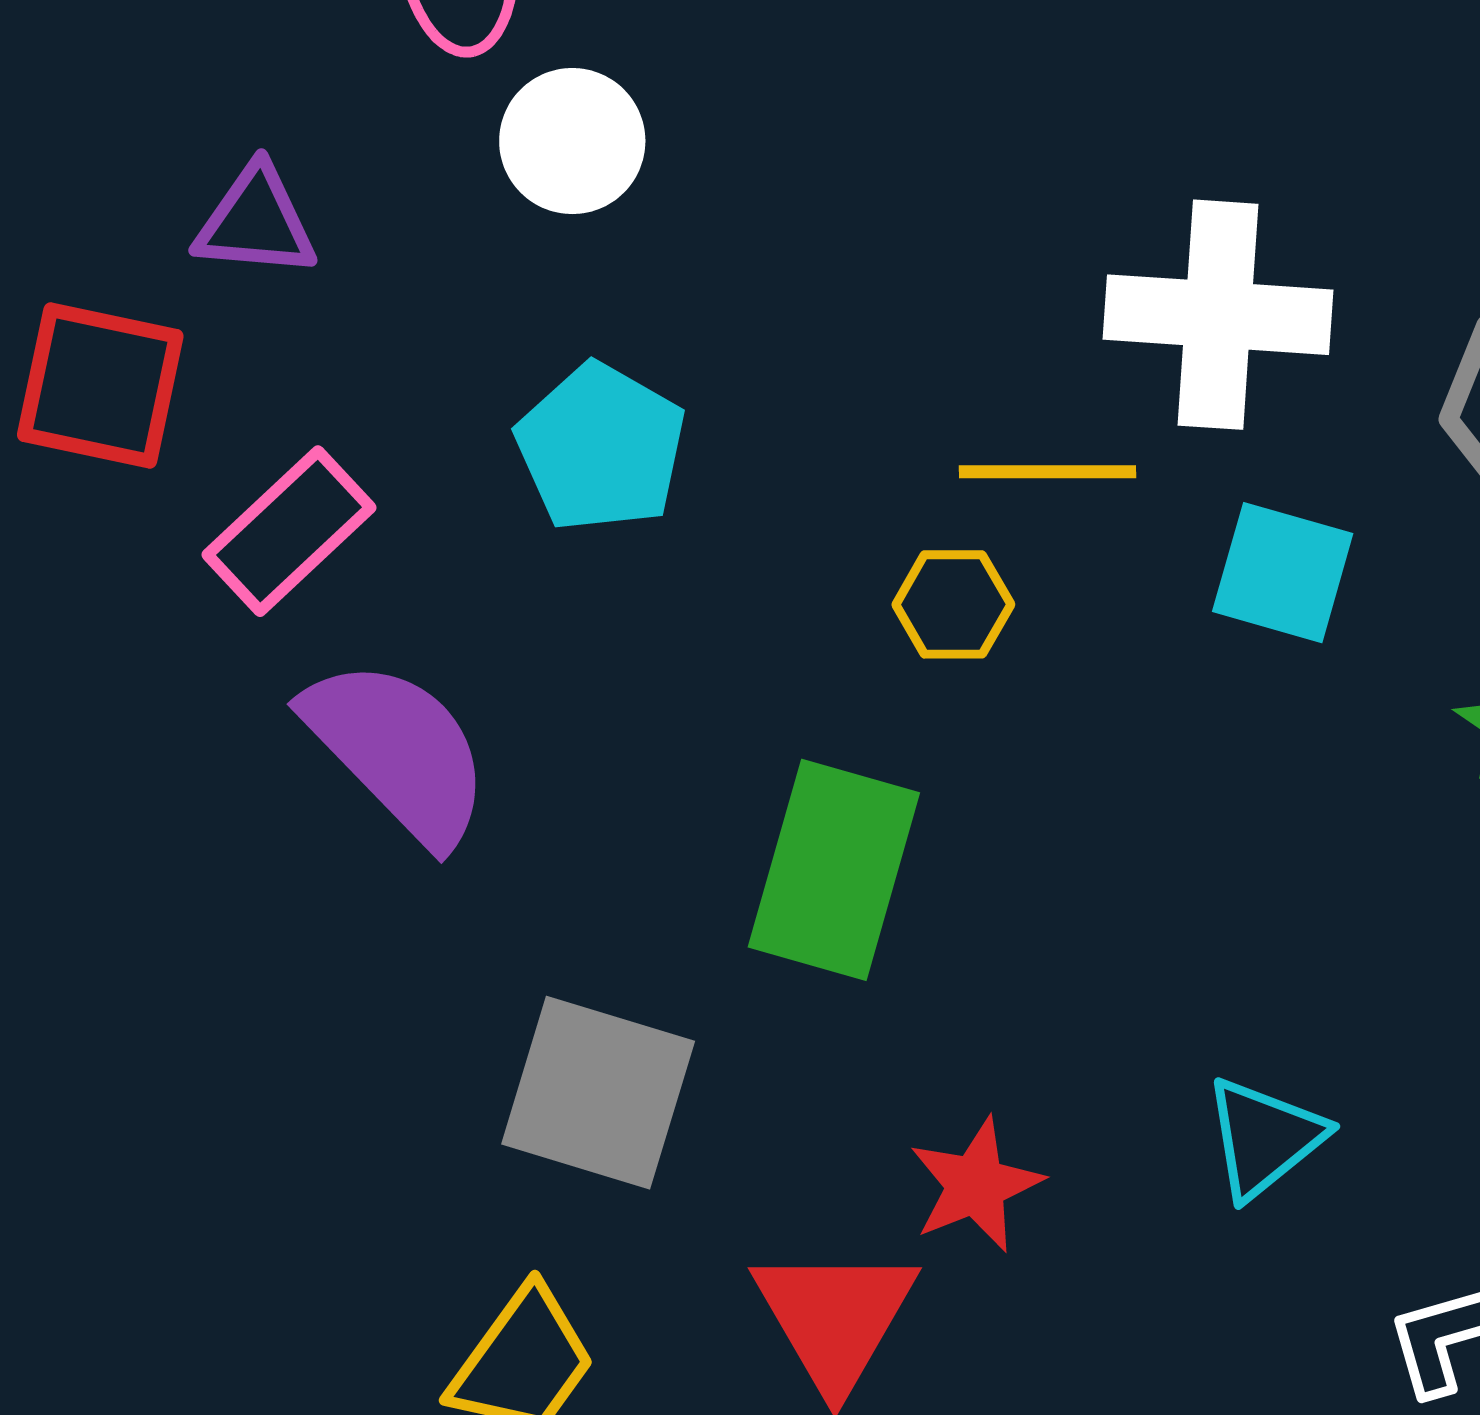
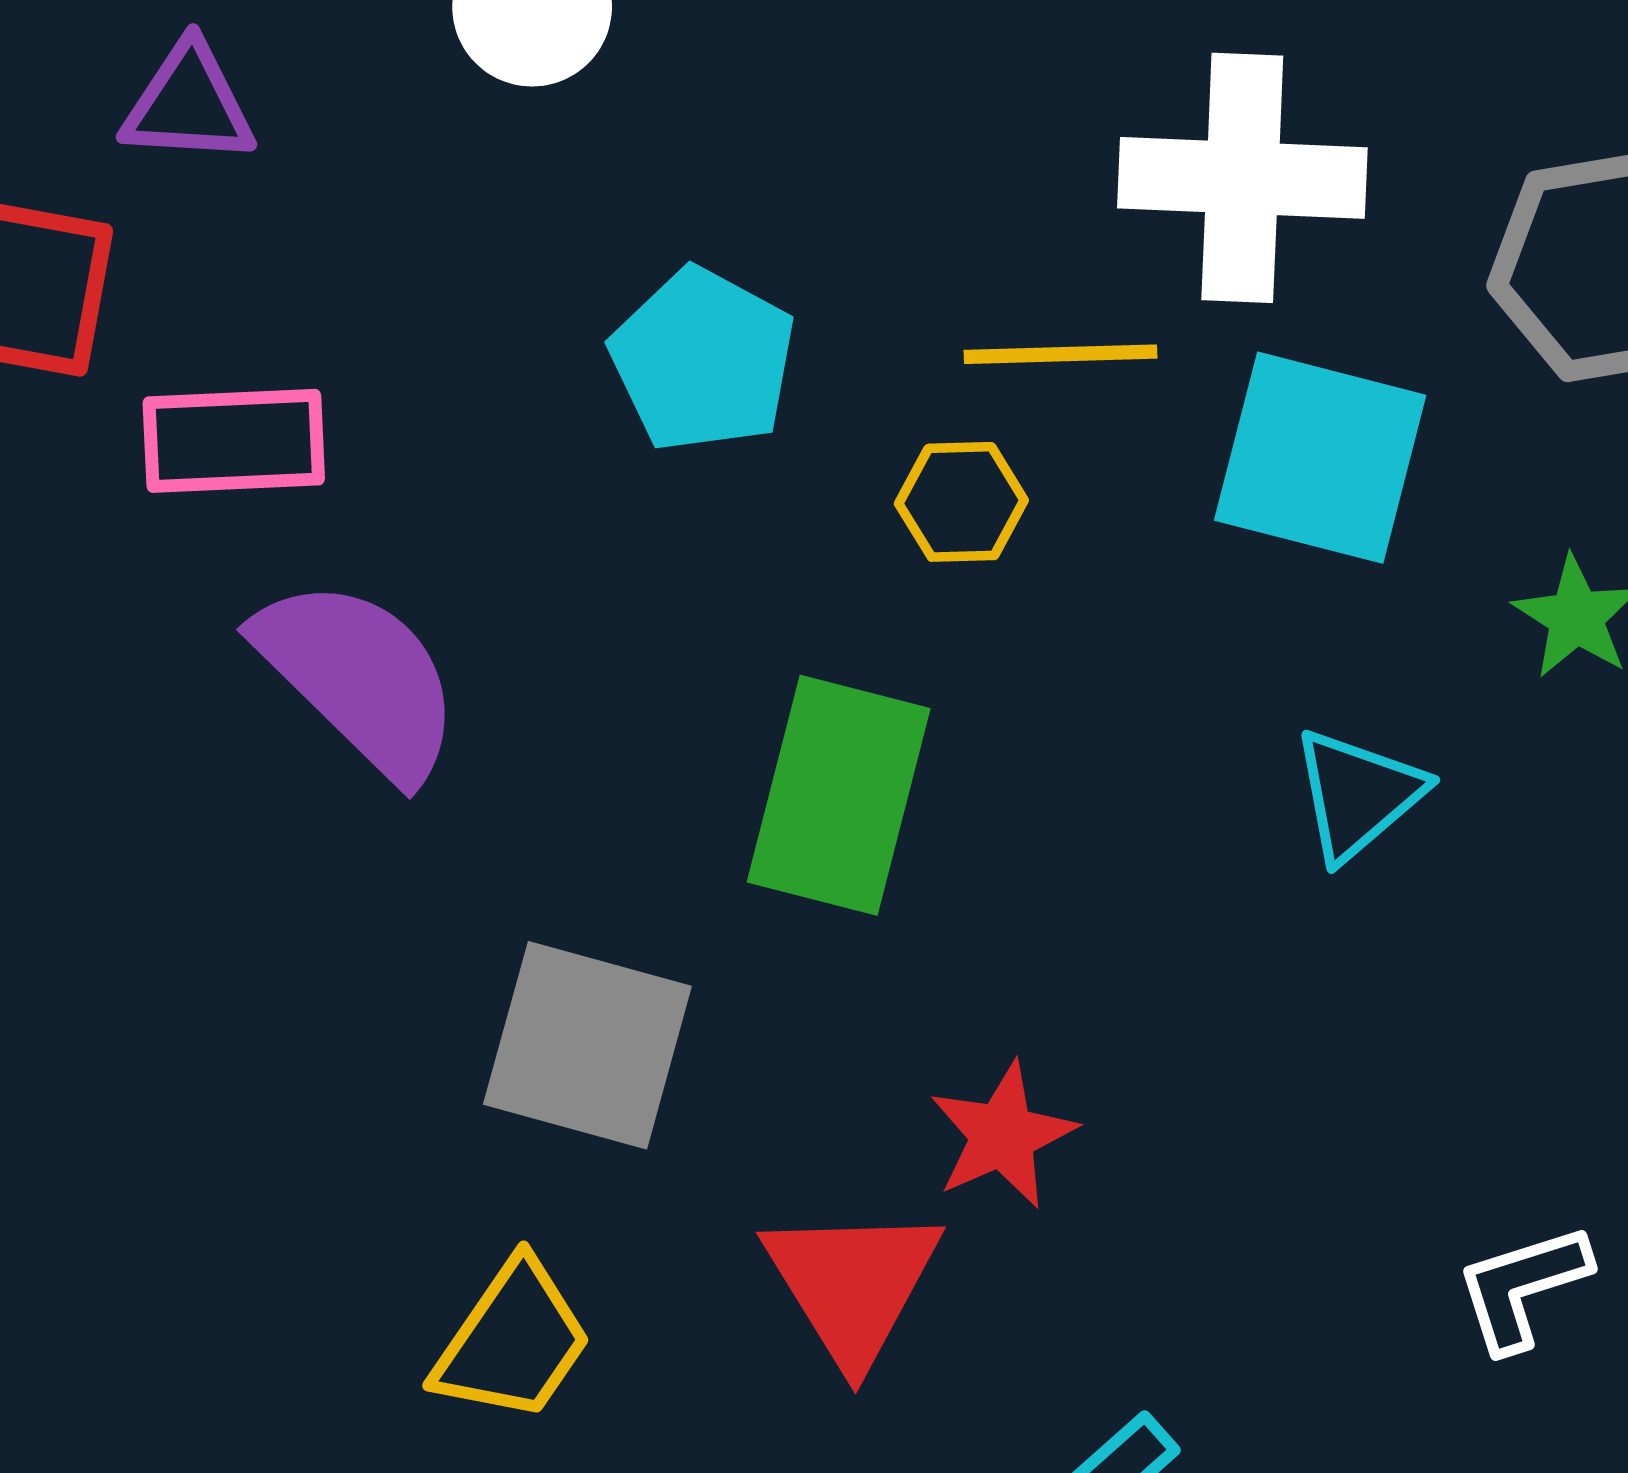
cyan pentagon: (601, 448) -> (703, 360), moved
pink rectangle: (289, 531) -> (234, 441), turned 42
cyan square: (1283, 573) -> (1320, 458), size x1.4
cyan triangle: (1264, 1138) -> (1358, 795), moved

